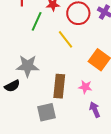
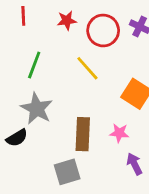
green line: (37, 21) -> (34, 65), moved
gray star: (28, 66) -> (37, 109), turned 30

